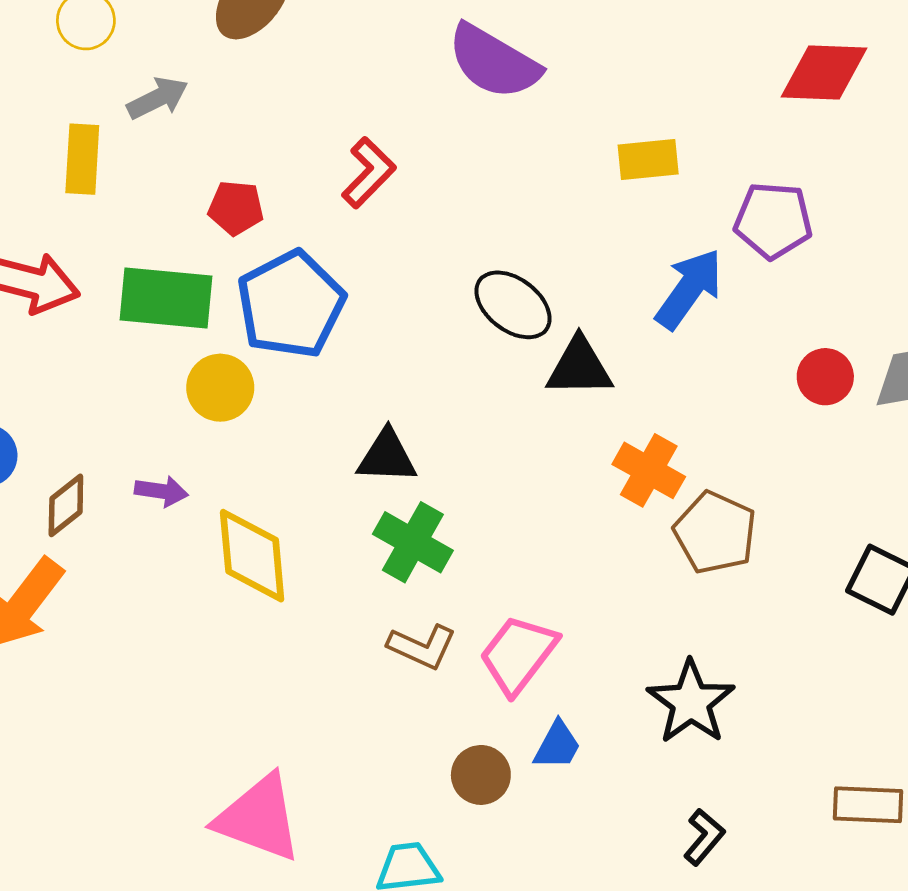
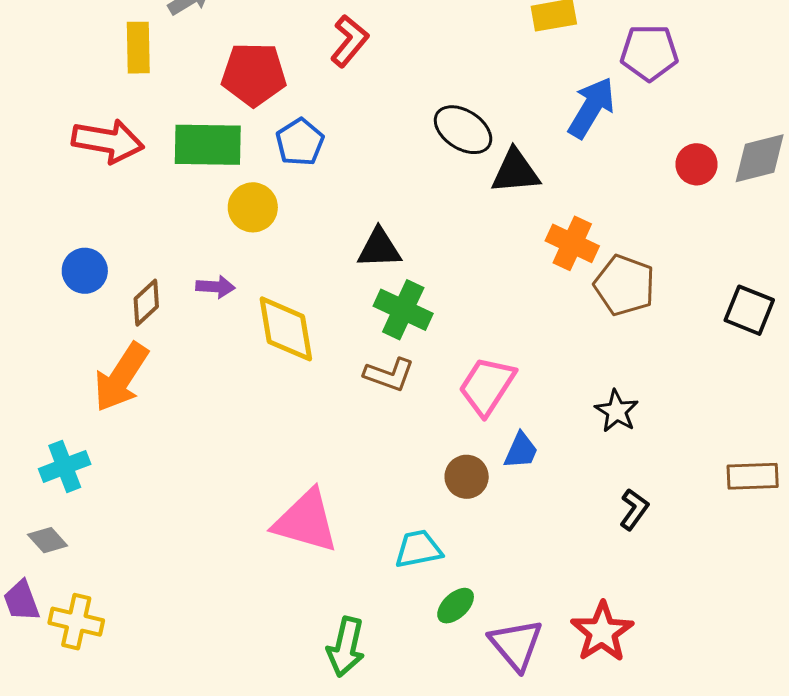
red pentagon: (236, 208) -> (254, 74), size x1.6
blue pentagon: (291, 304) -> (300, 142), size x0.6
brown L-shape: (422, 647) -> (389, 375), moved
black star: (691, 702) -> (617, 411), size x0.7

